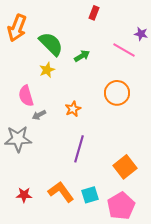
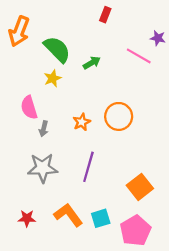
orange circle: (117, 93) -> (119, 116), moved
gray arrow: (39, 115) -> (44, 129), turned -48
gray star: (18, 139) -> (43, 168), moved

